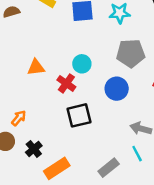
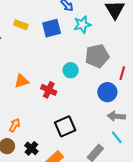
cyan circle: (82, 64) -> (71, 70), moved
blue circle: (117, 89) -> (107, 92), moved
black square: (79, 115) -> (65, 126), moved

